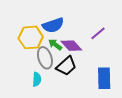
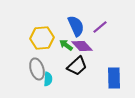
blue semicircle: (53, 25) -> (76, 26), moved, turned -95
purple line: (98, 33) -> (100, 27), moved
gray ellipse: (45, 58) -> (37, 69), moved

